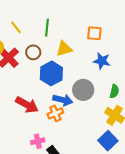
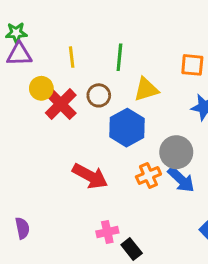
yellow line: (16, 27) -> (72, 57), turned 32
blue arrow: (63, 100) -> (181, 180), moved, turned 30
orange cross: (55, 113) -> (148, 176), moved

